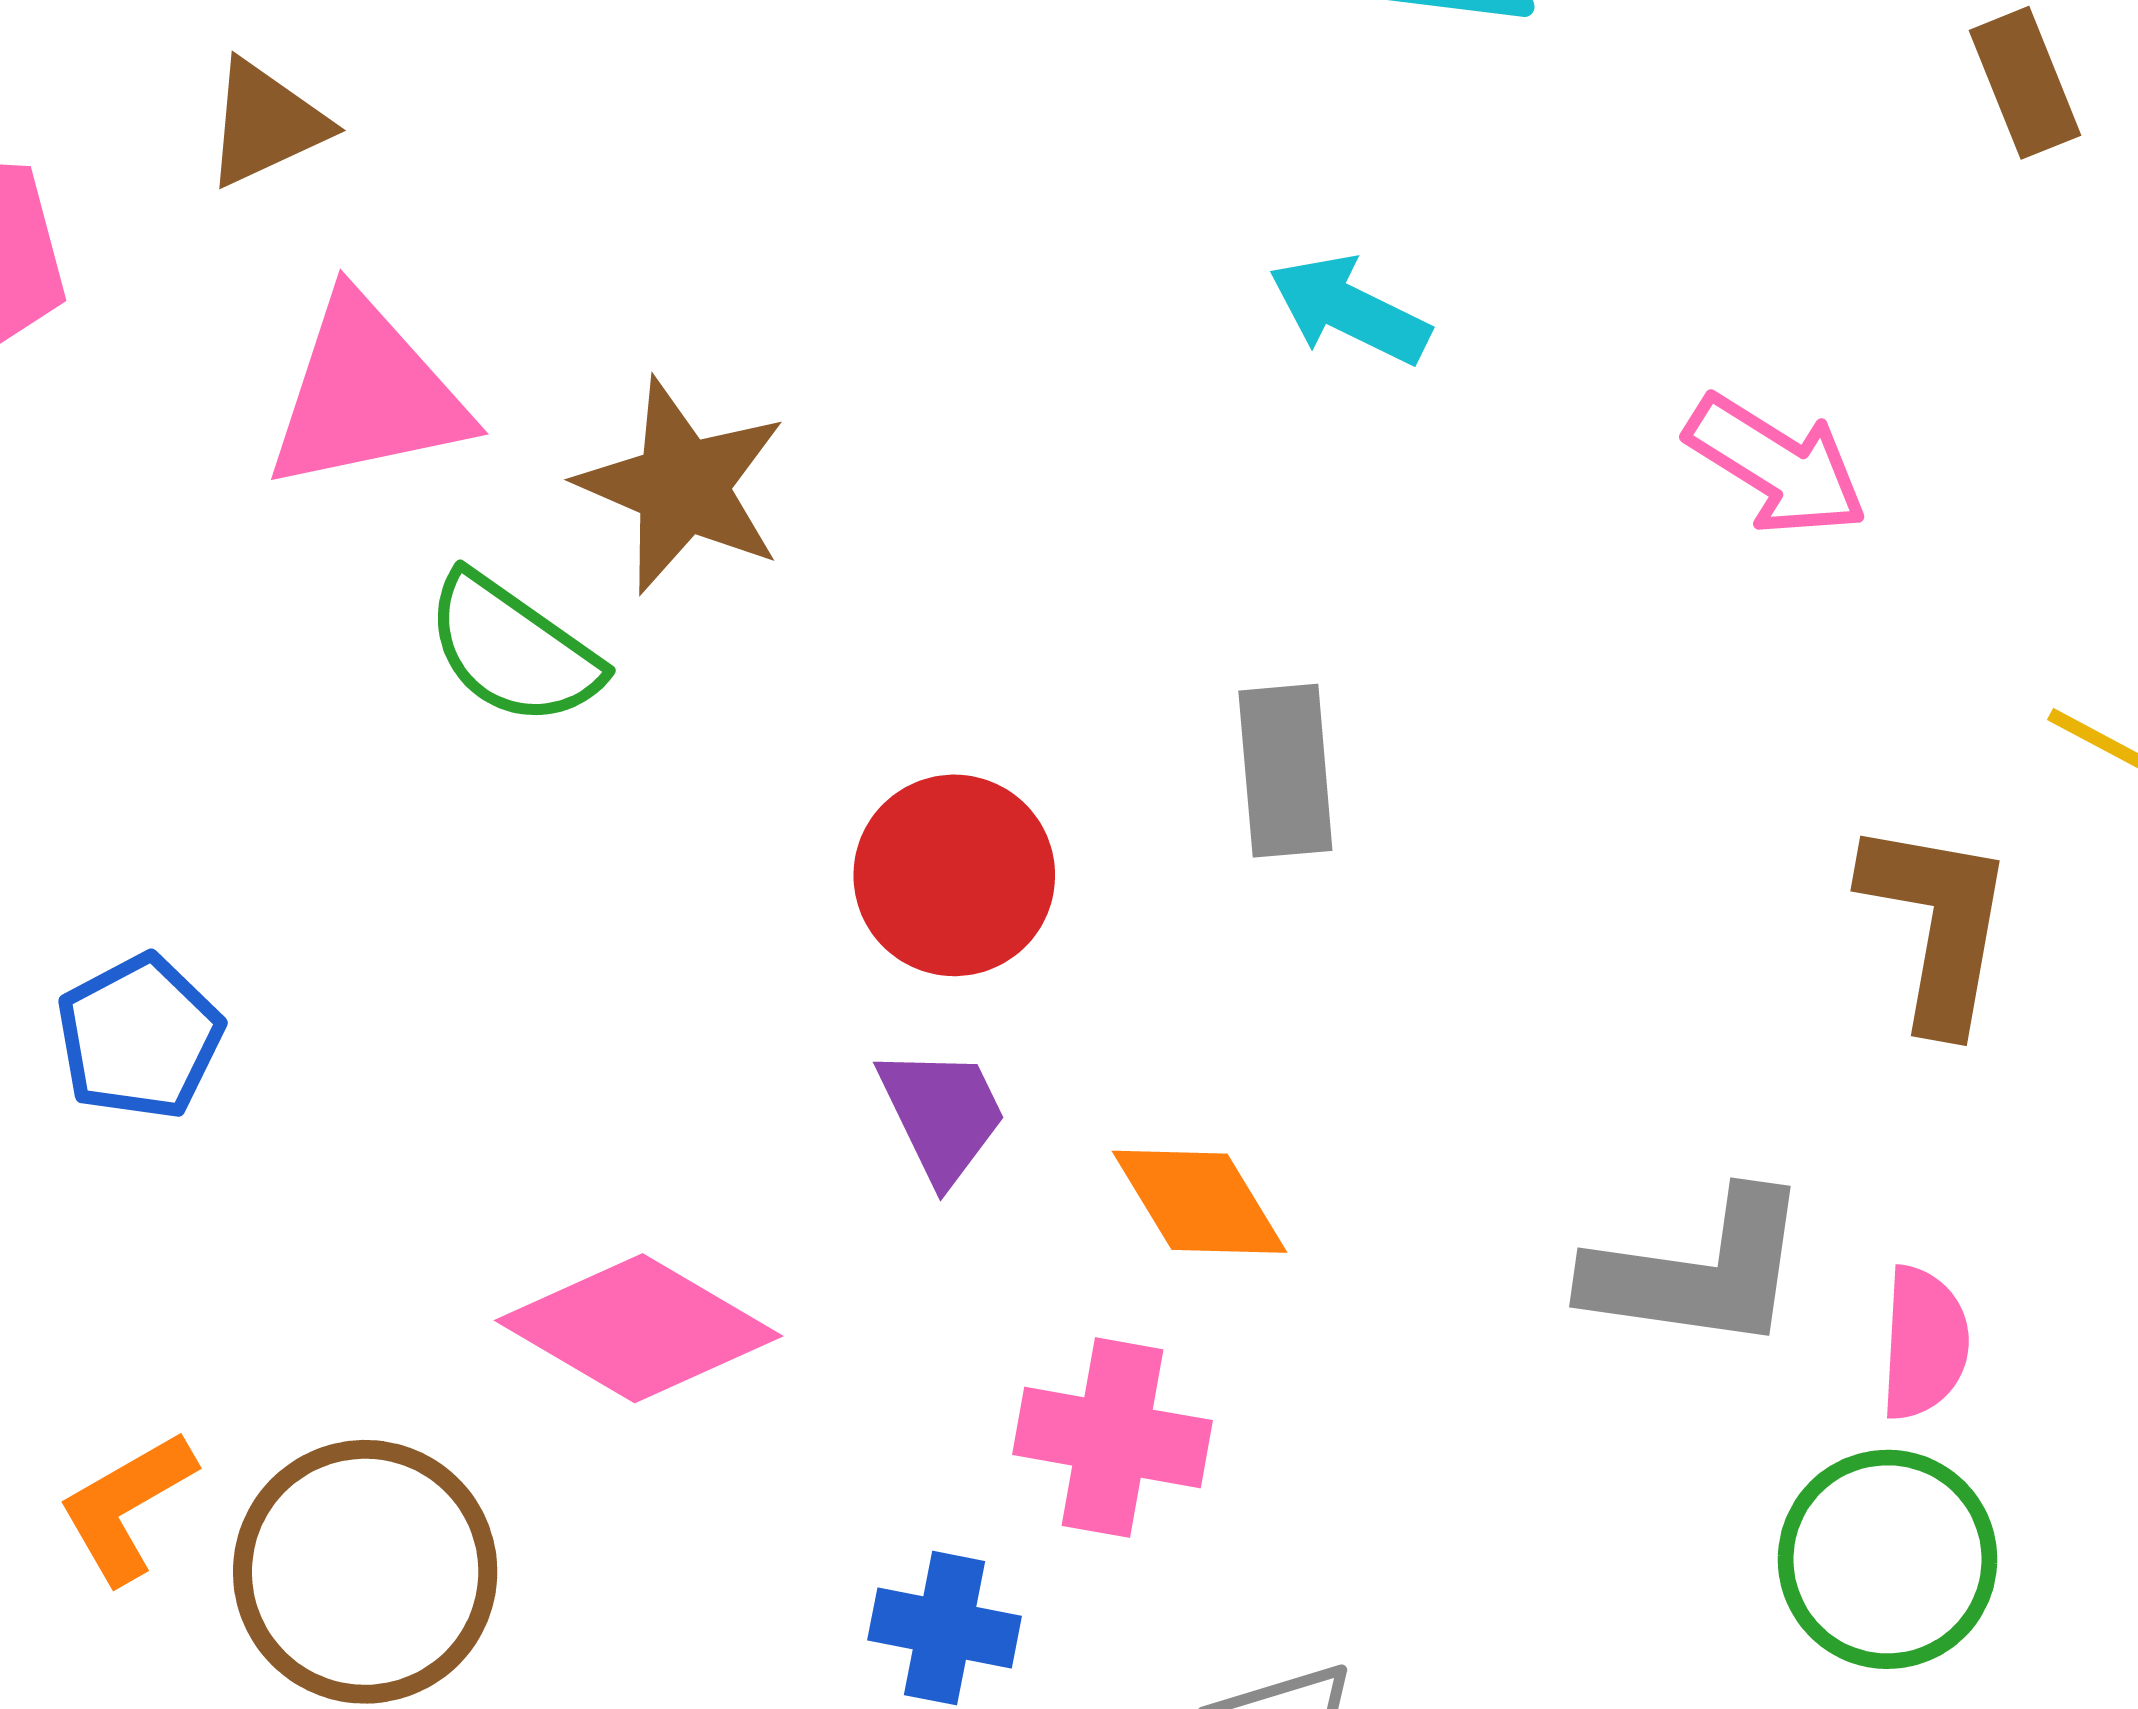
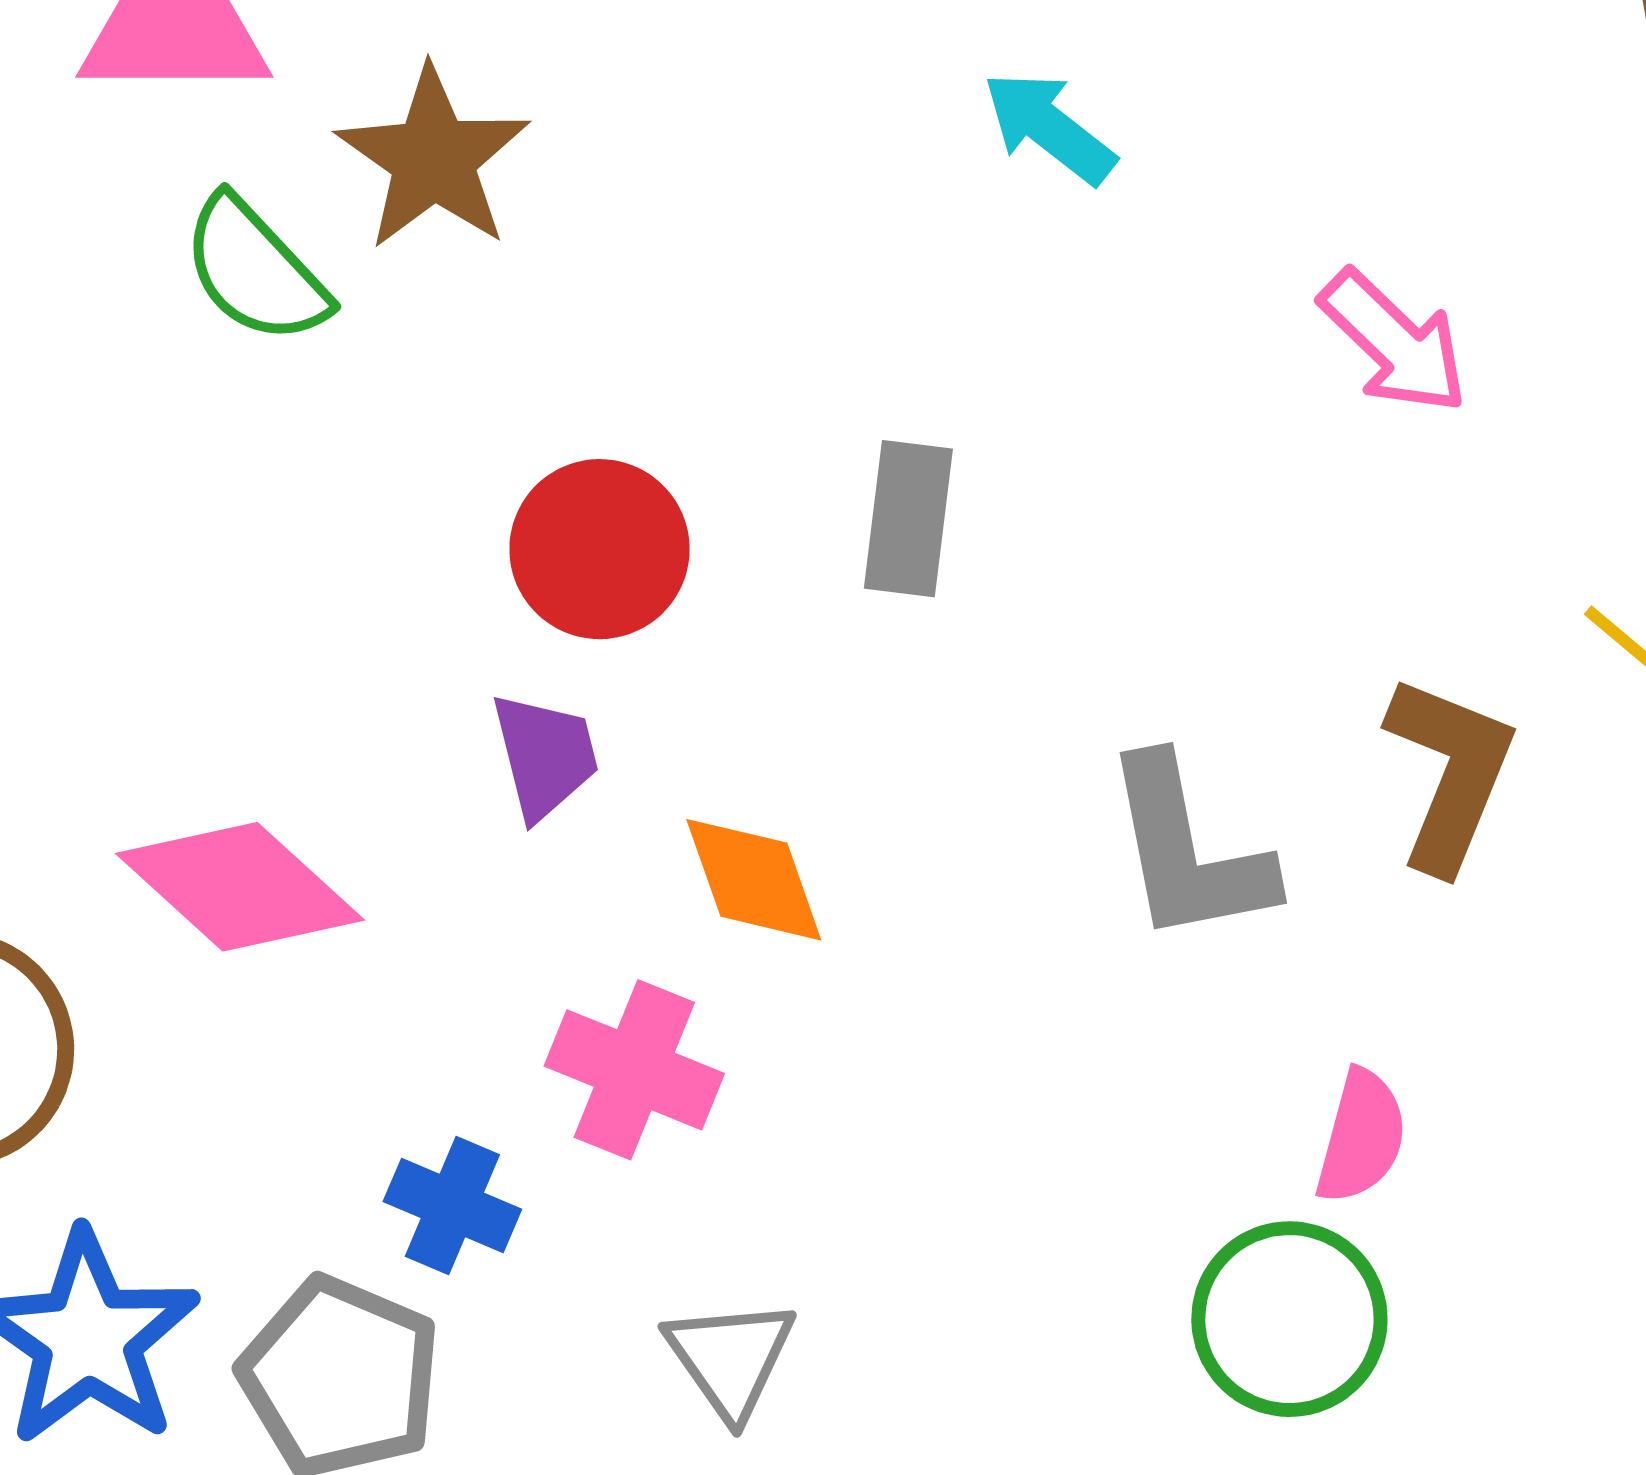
gray L-shape: (1698, 1272) -> (1188, 851), moved, turned 59

